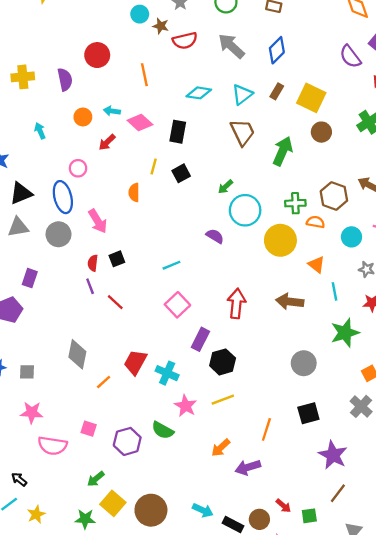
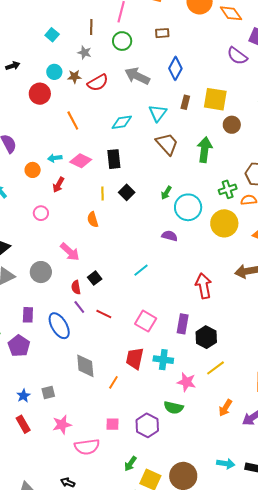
red circle: (97, 55) -> (40, 94), moved
blue ellipse: (63, 197) -> (59, 326), moved
pink square: (177, 305) -> (146, 321), moved

